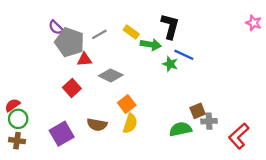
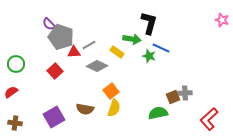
yellow rectangle: (131, 32) -> (117, 52), moved
gray line: (99, 34) -> (89, 45), moved
red square: (72, 88) -> (55, 71), moved
green circle: (18, 119) -> (16, 64), moved
gray cross: (209, 121) -> (185, 93), moved

